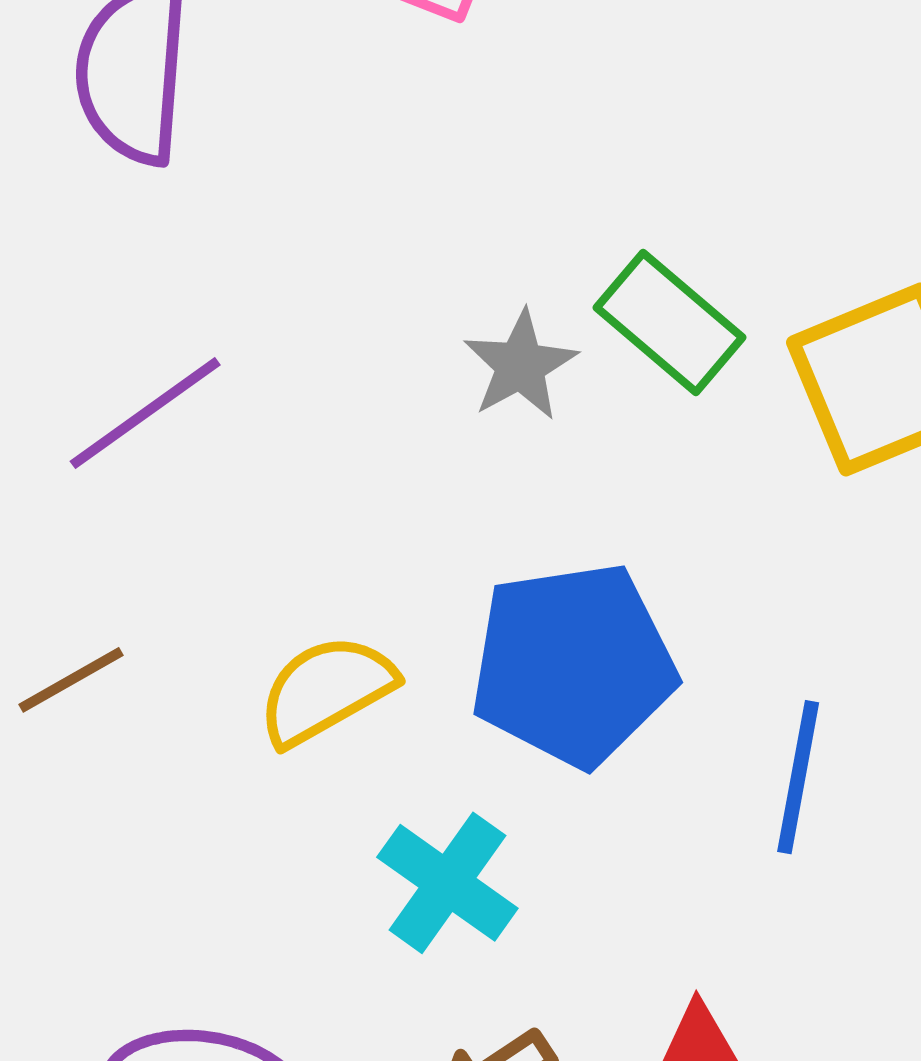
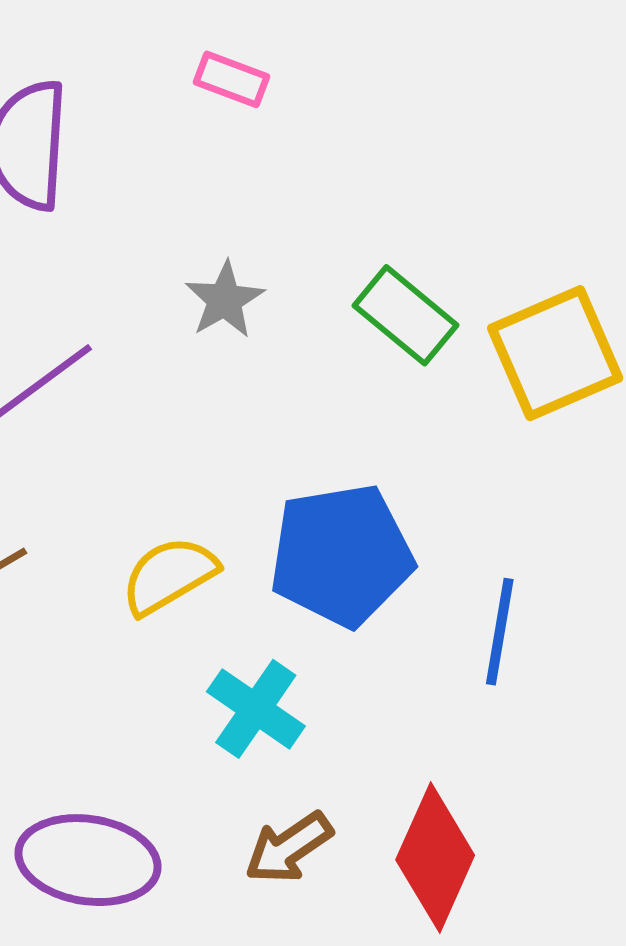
gray star: (520, 365) -> (225, 300), moved

